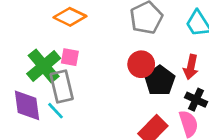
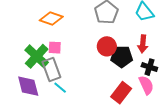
black pentagon: (160, 81) -> (122, 57), turned -30
cyan line: (56, 111) -> (60, 88), moved

